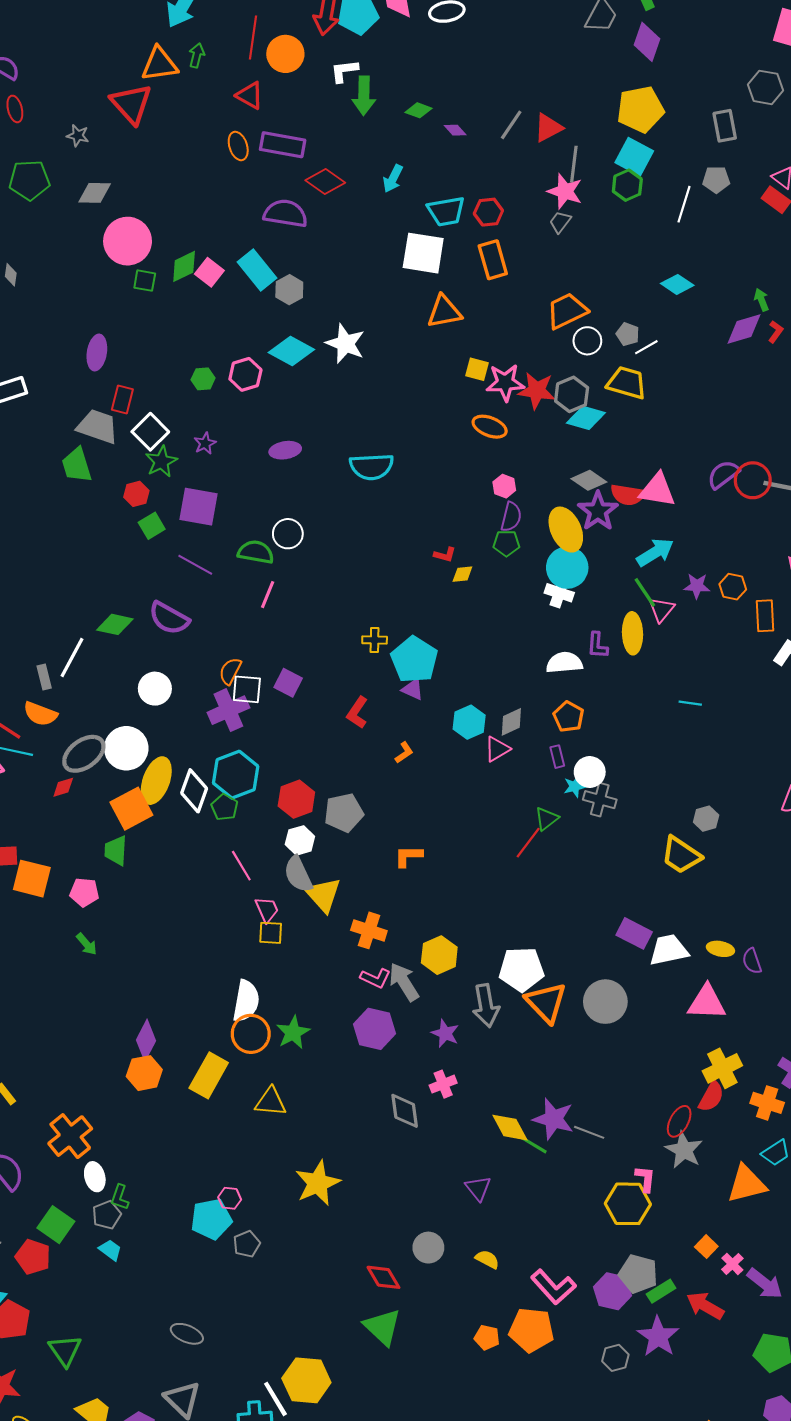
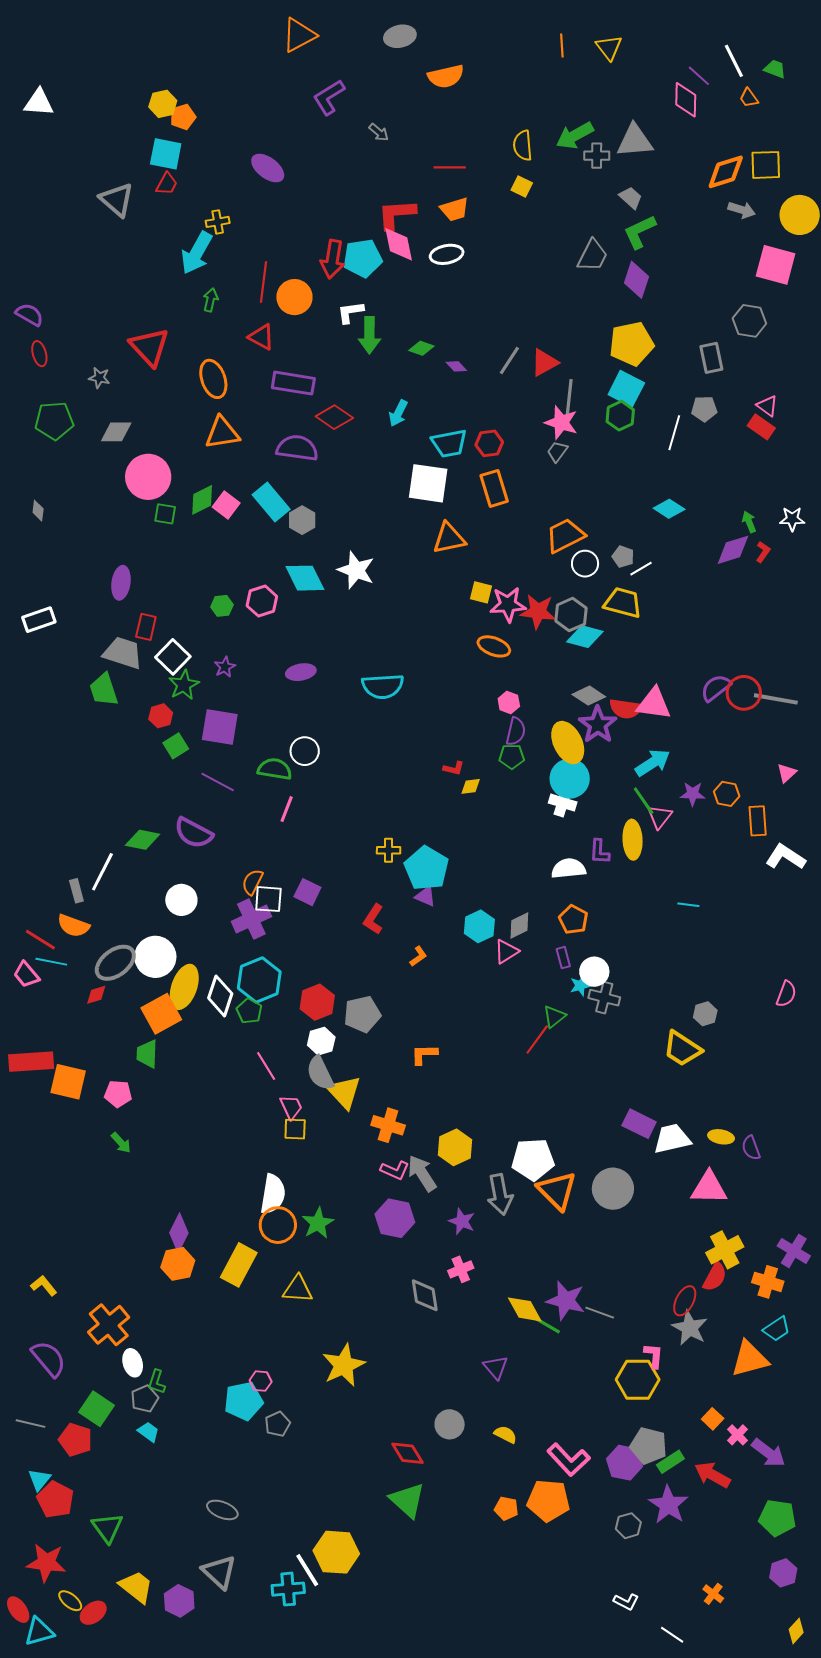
orange triangle: (159, 64) -> (222, 433), moved
orange ellipse: (238, 146) -> (213, 379), moved, size x1.4
cyan diamond: (291, 351) -> (305, 578), turned 36

